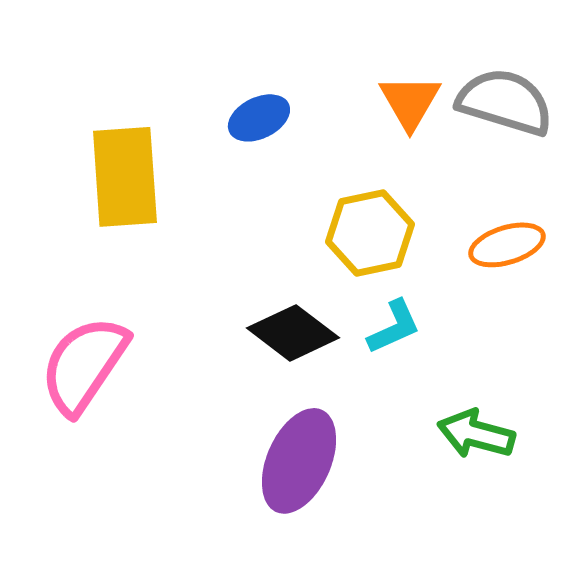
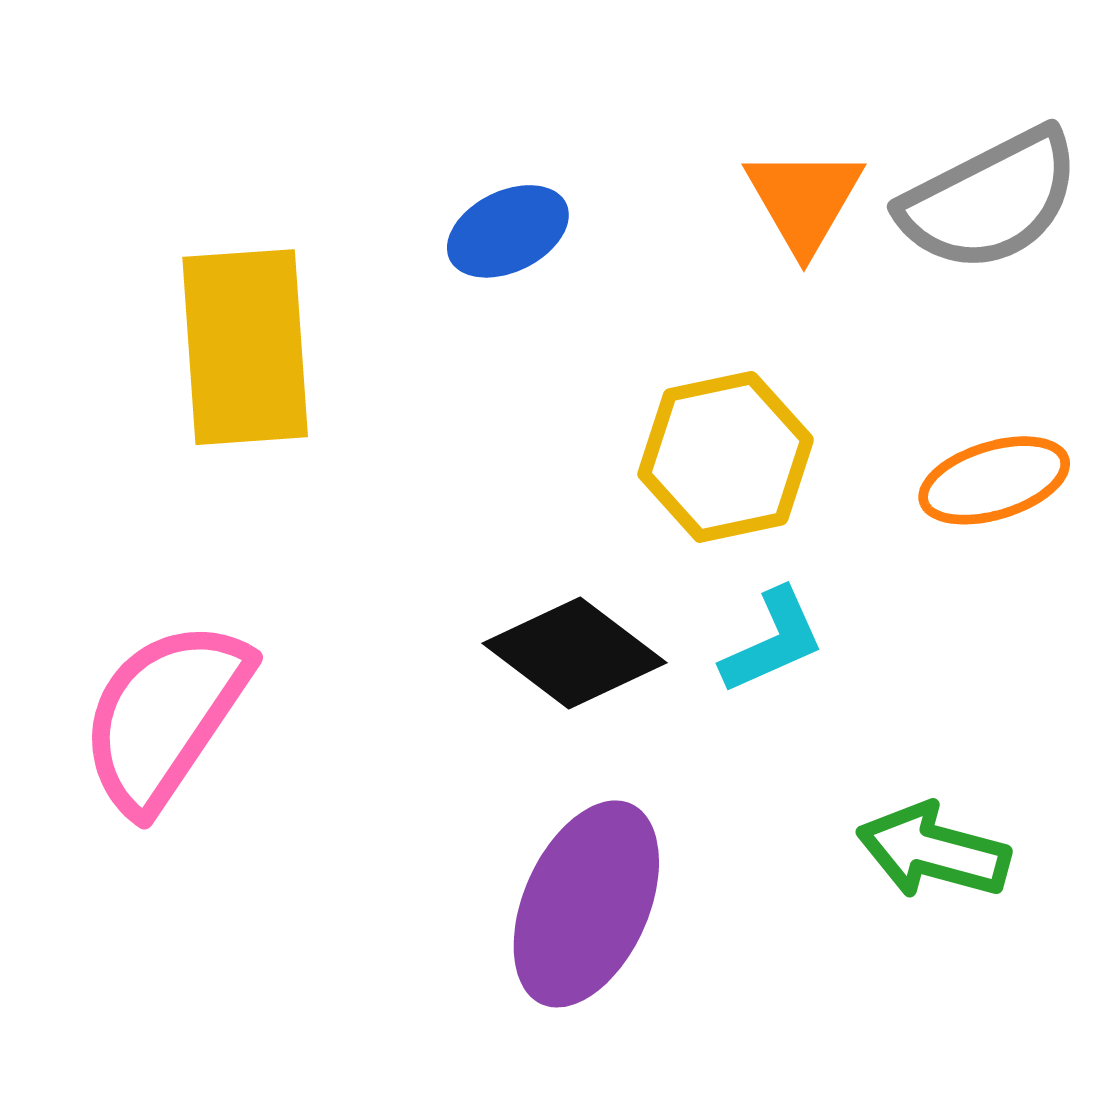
gray semicircle: (505, 102) -> (990, 200), turned 136

